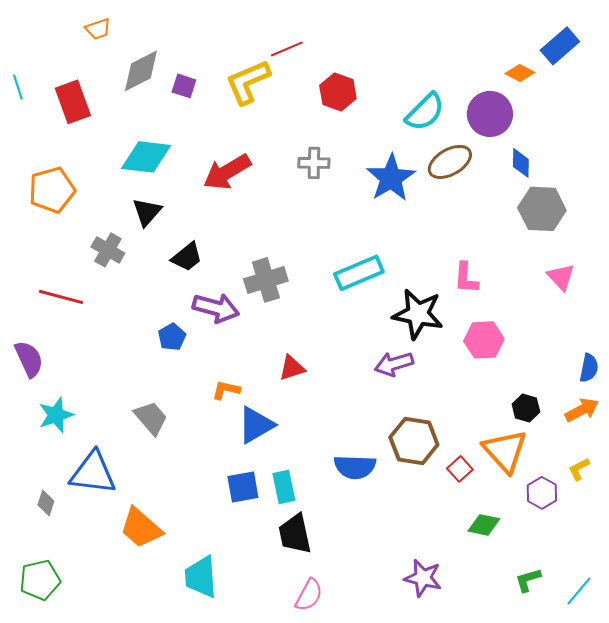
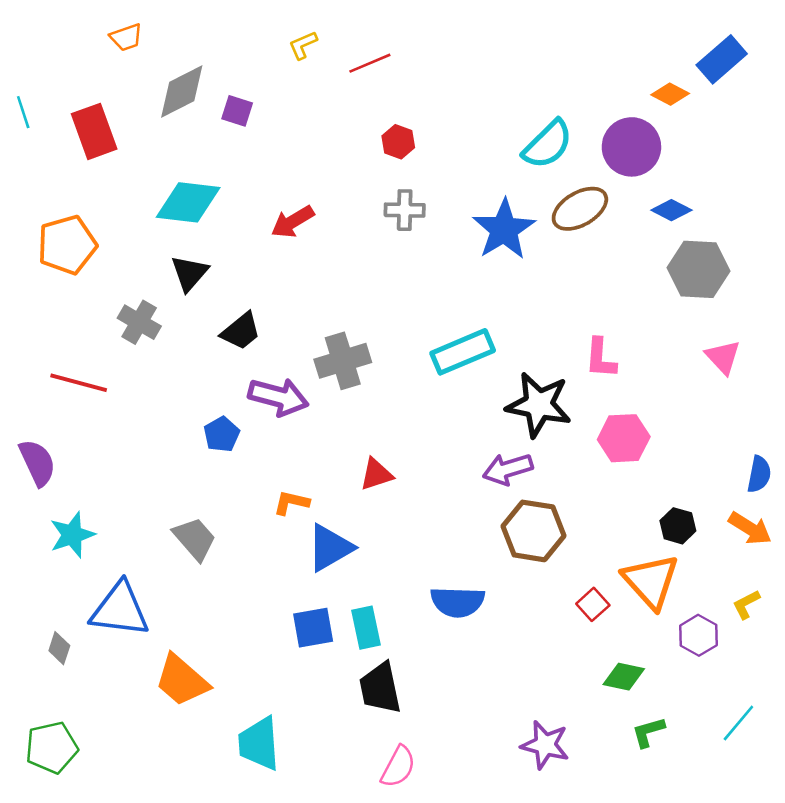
yellow L-shape: (248, 82) -> (303, 45), moved, size x0.5
red hexagon: (338, 92) -> (398, 142), moved, size x0.7
blue diamond: (521, 163) -> (671, 210), turned -64
red arrow: (227, 172) -> (293, 222), size x0.7
orange arrow: (582, 410) -> (750, 528), turned 60
brown hexagon: (414, 441) -> (534, 531), moved
green L-shape: (528, 580) -> (648, 732), moved
cyan line: (579, 591) -> (738, 723), moved

